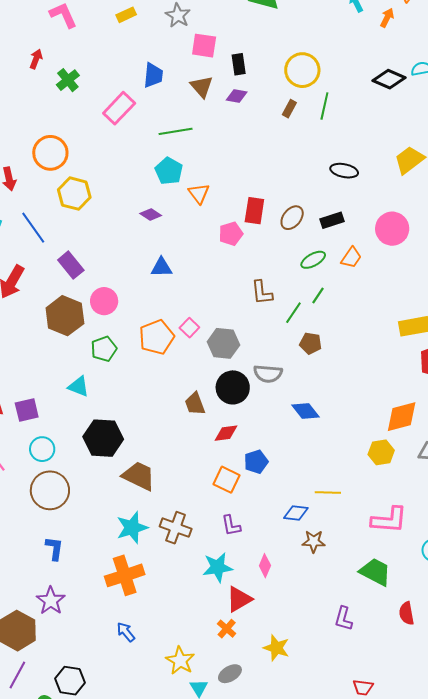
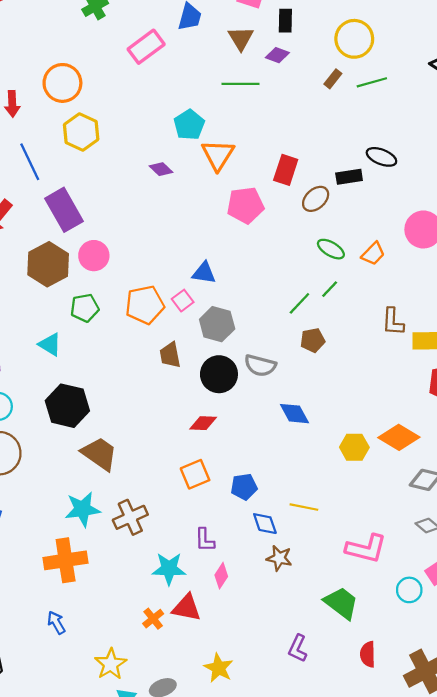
green line: (324, 106) -> (372, 82), turned 52
green line: (176, 131) -> (241, 84), moved
orange triangle: (199, 193) -> (218, 155), size x1.4
red rectangle: (254, 211) -> (286, 170), moved
black rectangle: (332, 220) -> (349, 177), moved
pink pentagon: (231, 234) -> (245, 205), size x1.4
green ellipse: (313, 260) -> (331, 249), turned 50
purple rectangle: (71, 265) -> (64, 210), size x1.4
blue triangle: (161, 267) -> (204, 273), moved
brown L-shape: (262, 293) -> (393, 322), moved
brown pentagon: (311, 343) -> (313, 340), turned -30
brown trapezoid: (195, 404) -> (170, 355), moved
orange diamond: (402, 417) -> (399, 437), turned 36
yellow hexagon: (381, 452) -> (354, 447), moved
blue pentagon: (256, 462) -> (244, 487), moved
orange square: (227, 480) -> (195, 474), turned 32
blue diamond: (296, 513) -> (265, 524), turned 55
purple L-shape: (231, 526) -> (205, 540), moved
brown cross: (176, 528) -> (130, 517), turned 36
red triangle: (239, 599) -> (187, 608), turned 32
orange cross: (227, 629) -> (153, 619), moved

